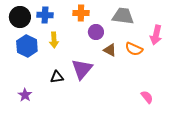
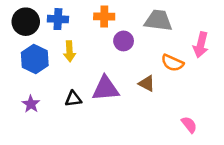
brown triangle: (110, 50) -> (147, 83), moved
purple triangle: (82, 69) -> (106, 89), turned 45
purple star: (25, 95) -> (31, 104), moved

